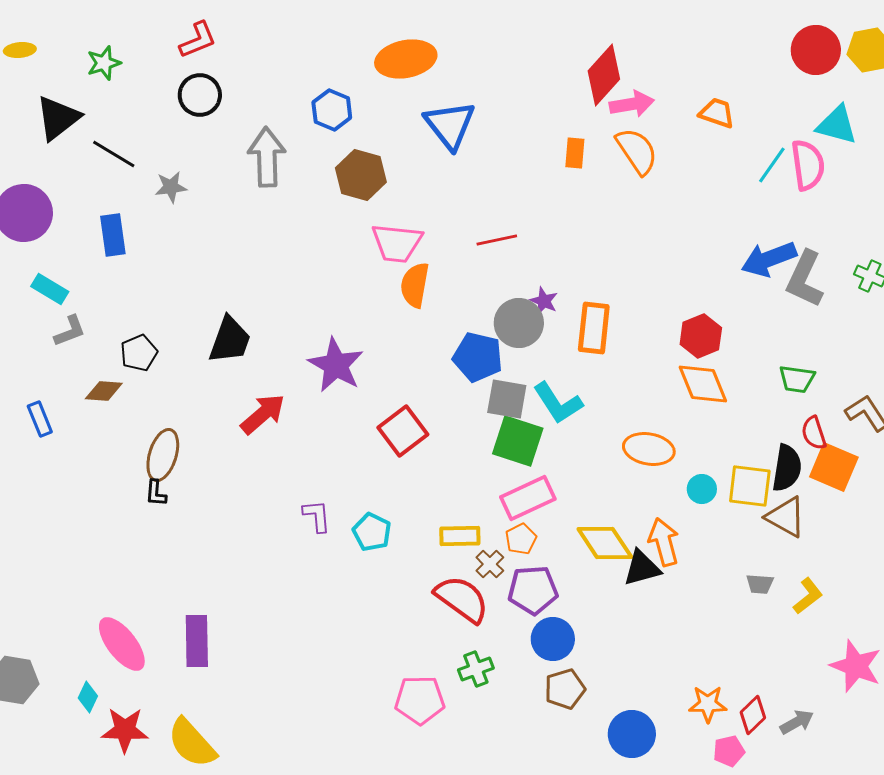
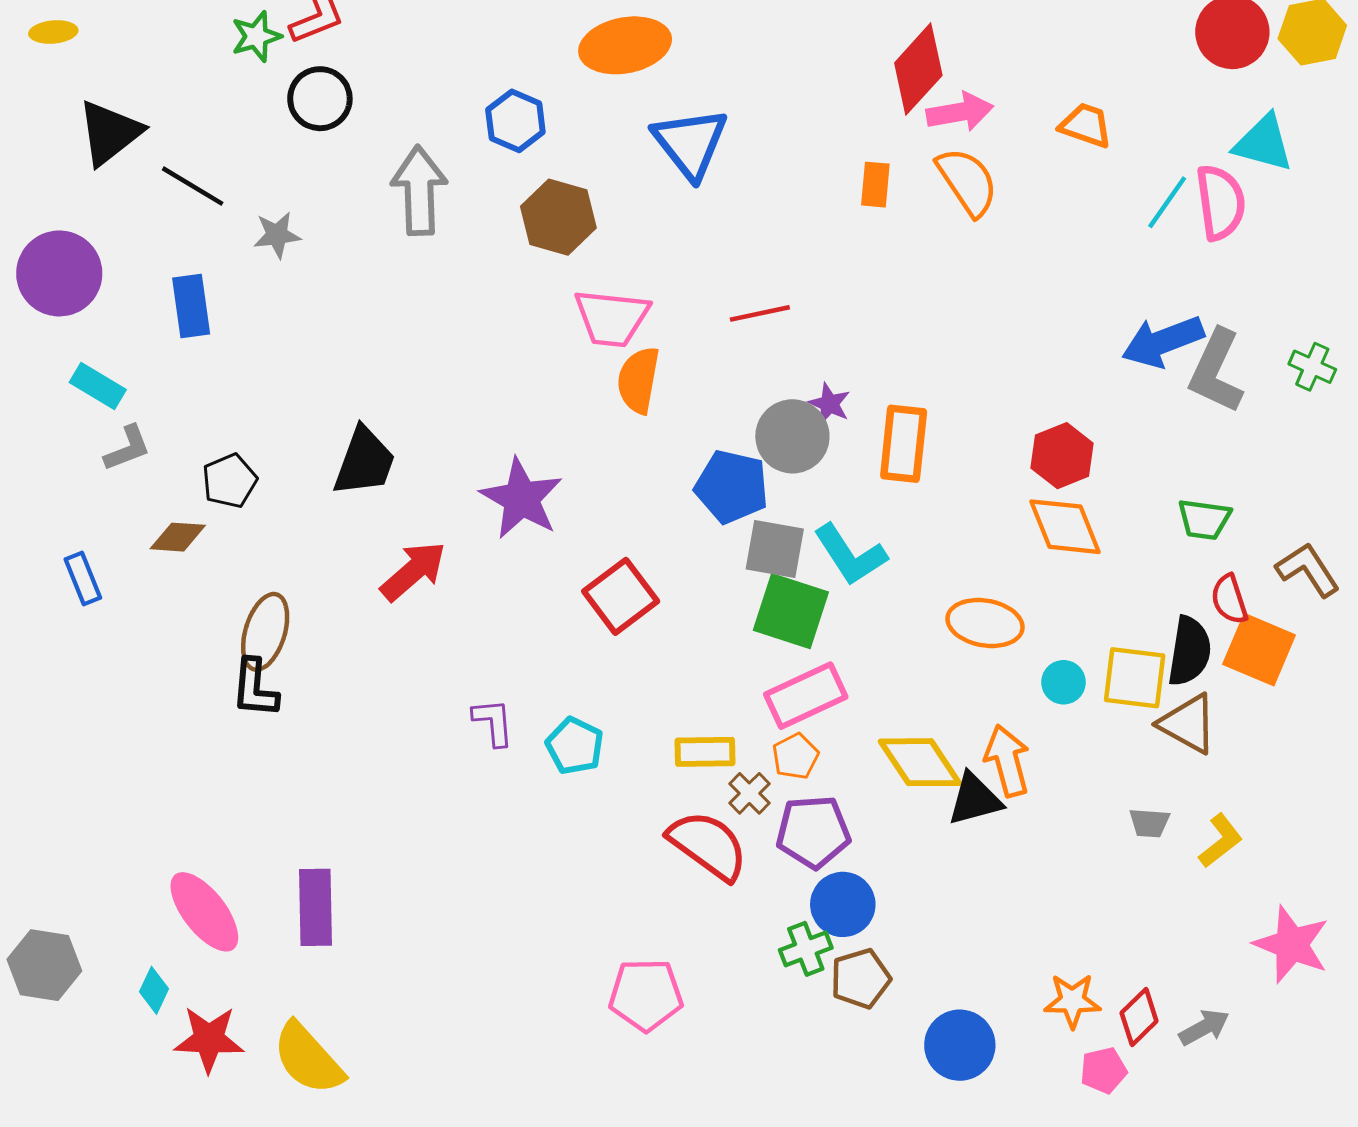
green star: (104, 63) -> (256, 36), moved
black L-shape: (156, 493) -> (255, 688), size x1.5
green cross: (476, 669) -> (806, 949), moved

